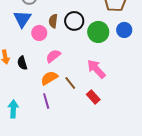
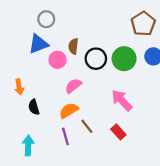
blue triangle: (22, 19) -> (38, 44), turned 36
black circle: (74, 21) -> (96, 59), moved
black semicircle: (22, 63) -> (34, 107), moved
brown line: (70, 83) -> (87, 126), moved

